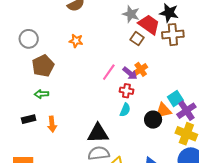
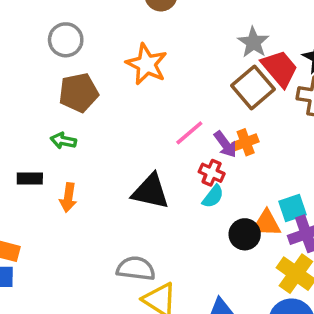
brown square: (137, 39) -> (253, 87), size x1.6
orange star: (76, 41) -> (147, 64), size x1.6
cyan semicircle: (125, 110) -> (213, 196), moved
black triangle: (98, 133) -> (151, 191), moved

